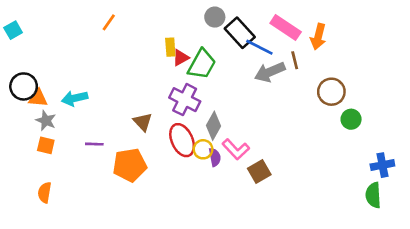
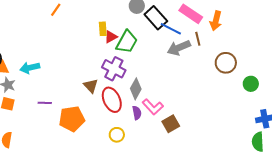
green circle: (351, 119) -> (251, 84), moved
brown triangle: (143, 122) -> (91, 86), moved
yellow circle: (203, 149) -> (117, 135), moved

